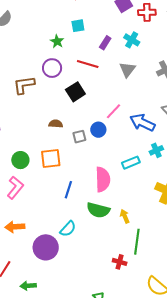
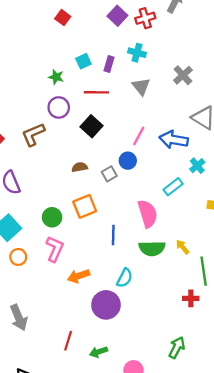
cyan square: (78, 26) -> (83, 61), moved
orange arrow: (15, 227) -> (79, 276), moved

